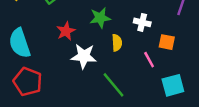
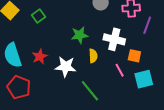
white cross: (142, 22) -> (114, 39), size x1.5
red star: (66, 31) -> (40, 56), moved
cyan square: (173, 85) -> (144, 79), moved

